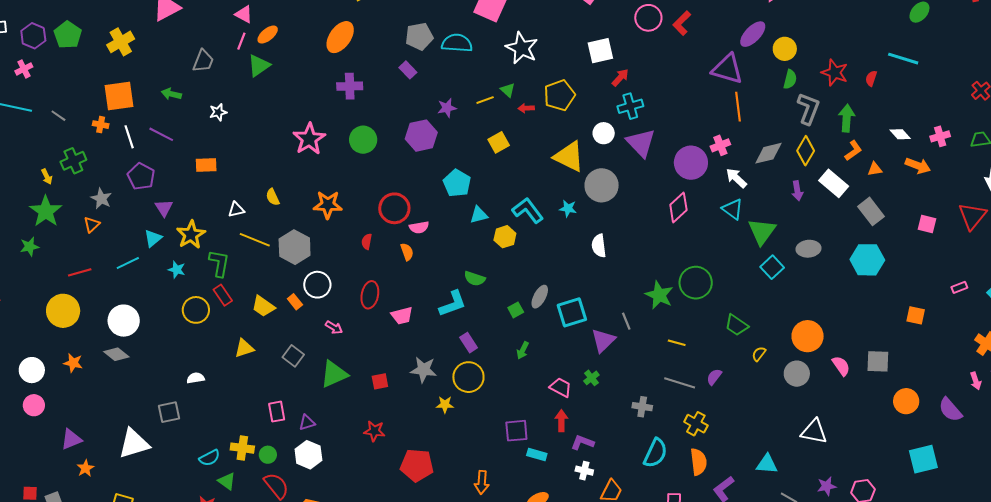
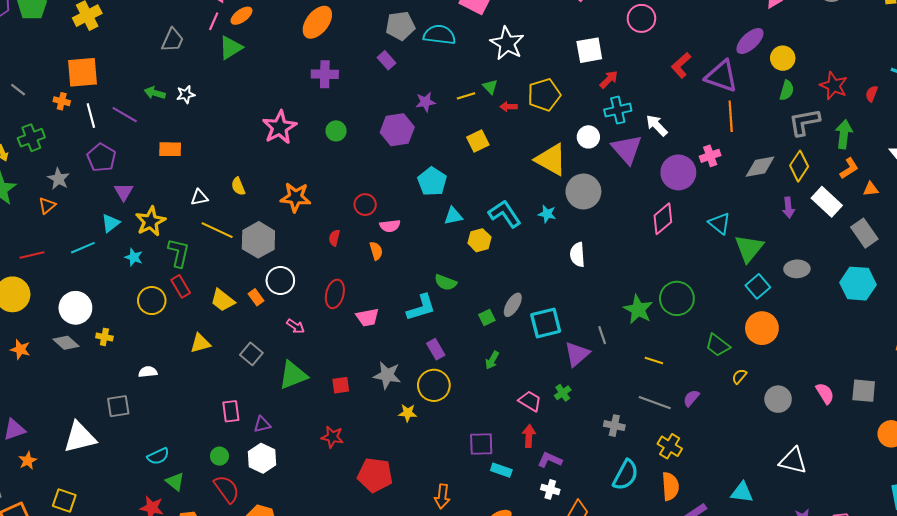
red L-shape: (682, 23) -> (681, 65), moved
green arrow: (171, 94) -> (155, 93), moved
gray L-shape: (808, 109) -> (804, 122), turned -124
green circle: (363, 140) -> (336, 131), size x0.7
white arrow: (736, 178) -> (657, 125), moved
red circle: (394, 208) -> (365, 205), size x0.7
orange circle: (808, 336) -> (762, 328), moved
yellow cross: (242, 448) -> (104, 337), moved, size x0.7

